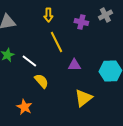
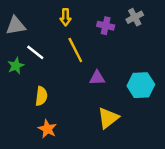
white line: (29, 61) -> (35, 52), moved
yellow semicircle: (41, 81) -> (41, 96), moved, turned 49
orange star: (24, 107) -> (47, 129), moved

